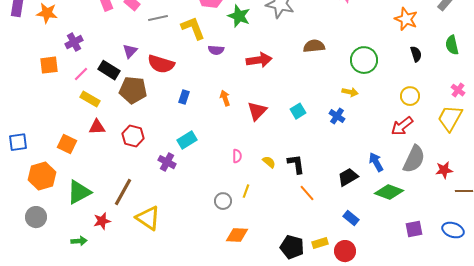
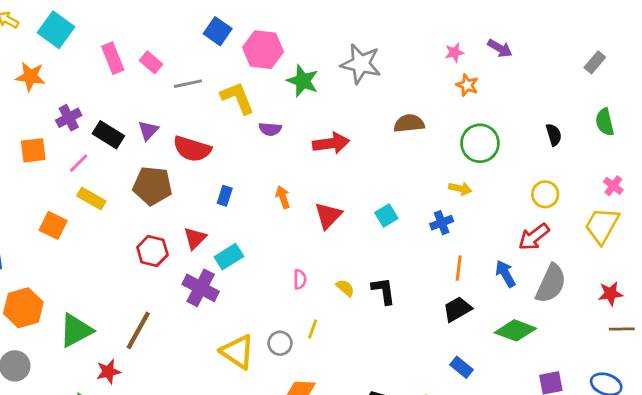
orange star: (406, 19) -> (467, 85), moved, size x0.7
black rectangle: (109, 70) -> (108, 135), moved
blue cross: (337, 116) -> (442, 223), turned 35
red triangle: (97, 127) -> (195, 238), moved, turned -42
orange square: (67, 144) -> (53, 225), moved
purple cross: (167, 162) -> (201, 288), size x1.4
blue arrow: (376, 162) -> (505, 274), moved
red star: (444, 170) -> (610, 294), moved
orange line: (307, 193) -> (459, 268), moved, turned 48
yellow triangle: (148, 218) -> (237, 352), moved

